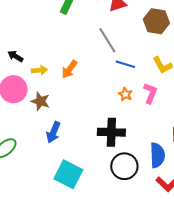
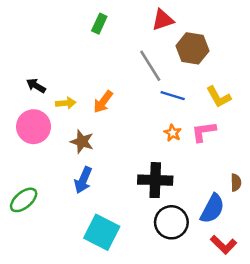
brown hexagon: (156, 21) -> (192, 48), moved
pink L-shape: (150, 93) -> (204, 132), turned -120
brown star: (40, 101) -> (82, 142), moved
blue semicircle: (157, 155) -> (212, 209), turned 30

